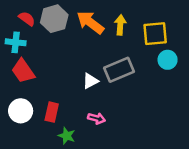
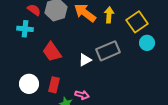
yellow square: (155, 34) -> (137, 22), turned -30
red trapezoid: (23, 71) -> (52, 52), moved
pink arrow: (97, 118) -> (82, 95), moved

